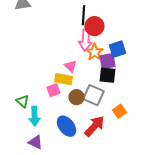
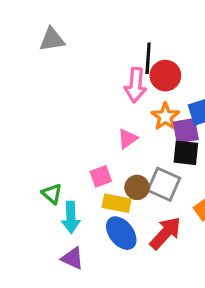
pink arrow: (85, 40) -> (135, 85), moved
pink triangle: (70, 66) -> (128, 139), turned 40
yellow rectangle: (63, 79) -> (117, 203), moved

